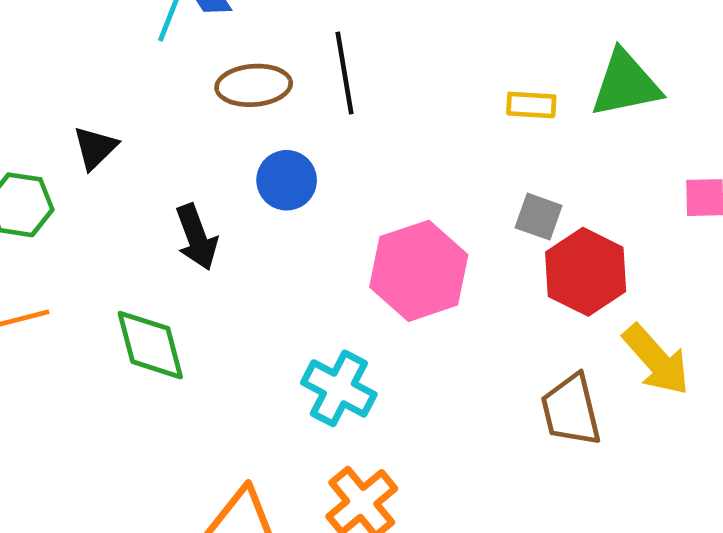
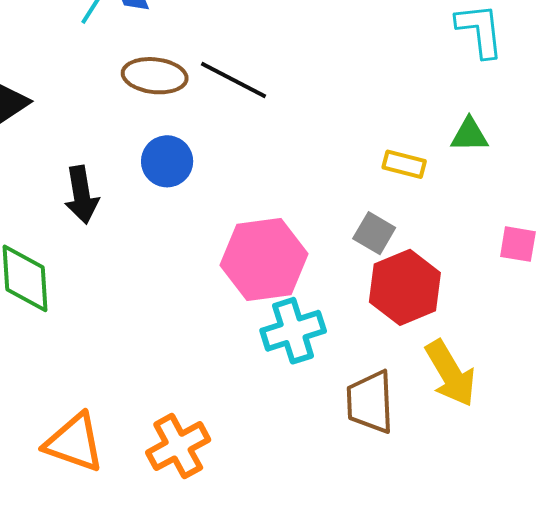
black line: (345, 73) -> (234, 80), turned -64
green triangle: (626, 84) -> (469, 135), size x0.6
yellow rectangle: (531, 105) -> (404, 164), moved
cyan cross: (339, 388) -> (293, 331), moved, turned 34

